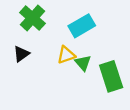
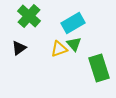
green triangle: (83, 63) -> (74, 44), moved

